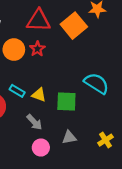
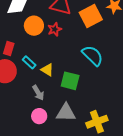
cyan semicircle: (96, 83) -> (93, 56), moved
gray triangle: (69, 137) -> (66, 113), size x1.5
yellow cross: (106, 140) -> (97, 122), size x1.5

